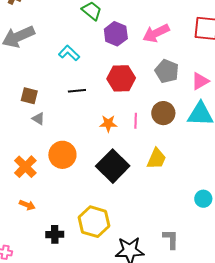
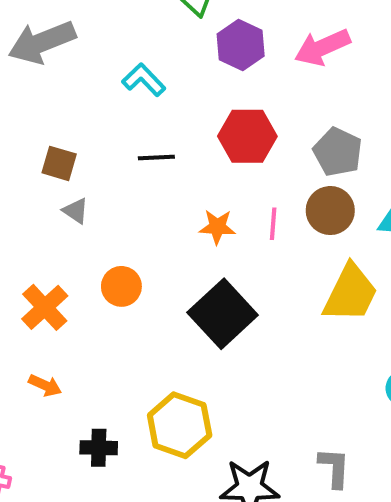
gray pentagon: (167, 71) -> (338, 152), moved
orange circle: (62, 155) -> (121, 286), size x0.7
yellow trapezoid: (156, 159) -> (350, 293), moved, size x1.4

